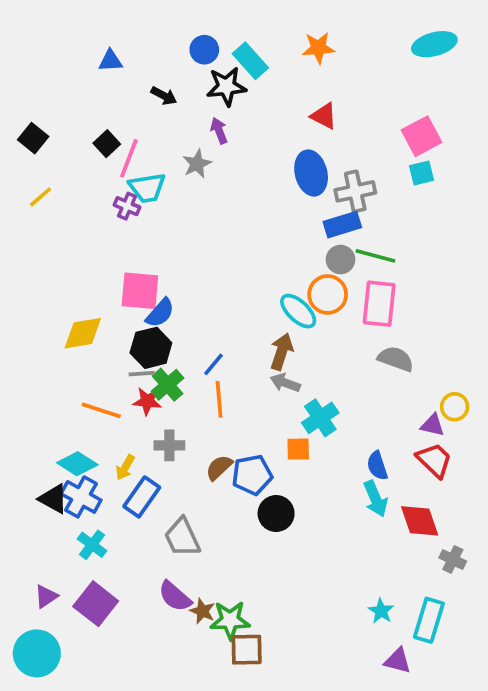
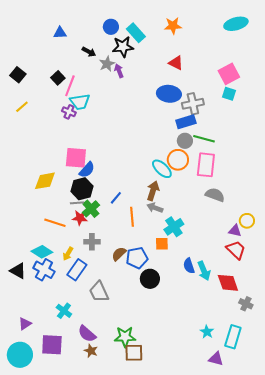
gray star: (197, 164) -> (107, 64), moved
blue ellipse: (311, 173) -> (169, 94), turned -70
cyan square: (421, 173) -> (229, 94), turned 32
orange line: (219, 399) -> (132, 217), moved
blue semicircle: (377, 466) -> (189, 266), moved
black triangle: (53, 499) -> (18, 271), moved
cyan cross: (92, 545) -> (64, 311), moved
purple semicircle: (175, 596) -> (87, 334), moved
purple square: (96, 604) -> (52, 345), moved, turned -35
brown star: (202, 611) -> (91, 351), moved

